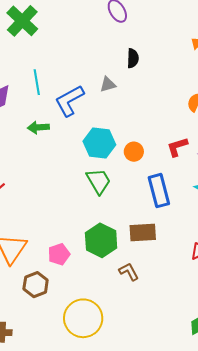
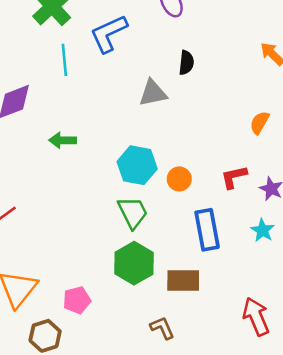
cyan line: (37, 82) -> (64, 60), moved
gray triangle: (108, 84) -> (153, 93), size x1.4
blue L-shape: (69, 101) -> (109, 34), moved
green hexagon: (101, 240) -> (134, 263), moved

